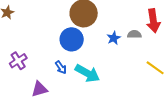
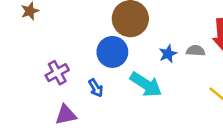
purple cross: (18, 61) -> (57, 73), moved
cyan arrow: (87, 73) -> (146, 84), moved

